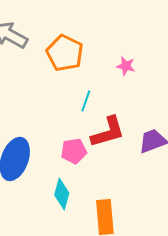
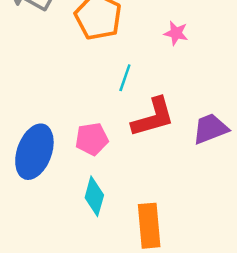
pink pentagon: (74, 151) -> (92, 139), moved

